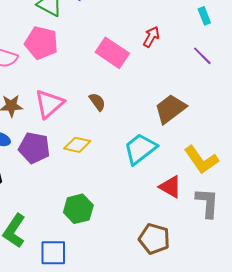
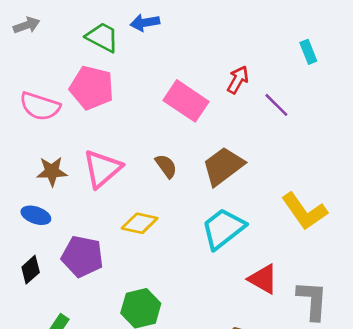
purple line: (202, 56) -> (276, 105), moved
brown trapezoid: (170, 109) -> (223, 166), moved
purple pentagon: (34, 148) -> (82, 256), moved
yellow L-shape: (201, 160) -> (304, 211), moved

